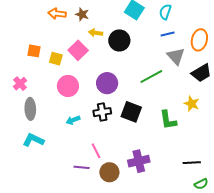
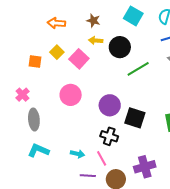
brown star: (82, 14) -> (93, 21), moved
yellow square: (56, 59) -> (57, 52), moved, turned 32
green line: (151, 76) -> (138, 69), moved
purple circle: (107, 83) -> (110, 105), moved
black cross: (102, 112) -> (109, 136), moved, turned 30
cyan arrow: (73, 120) -> (77, 154), moved, turned -144

